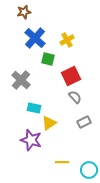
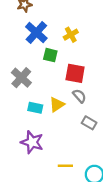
red square: (71, 76) -> (75, 73), turned 36
gray rectangle: (84, 122) -> (89, 123), turned 56
yellow triangle: (49, 123) -> (57, 105), moved

